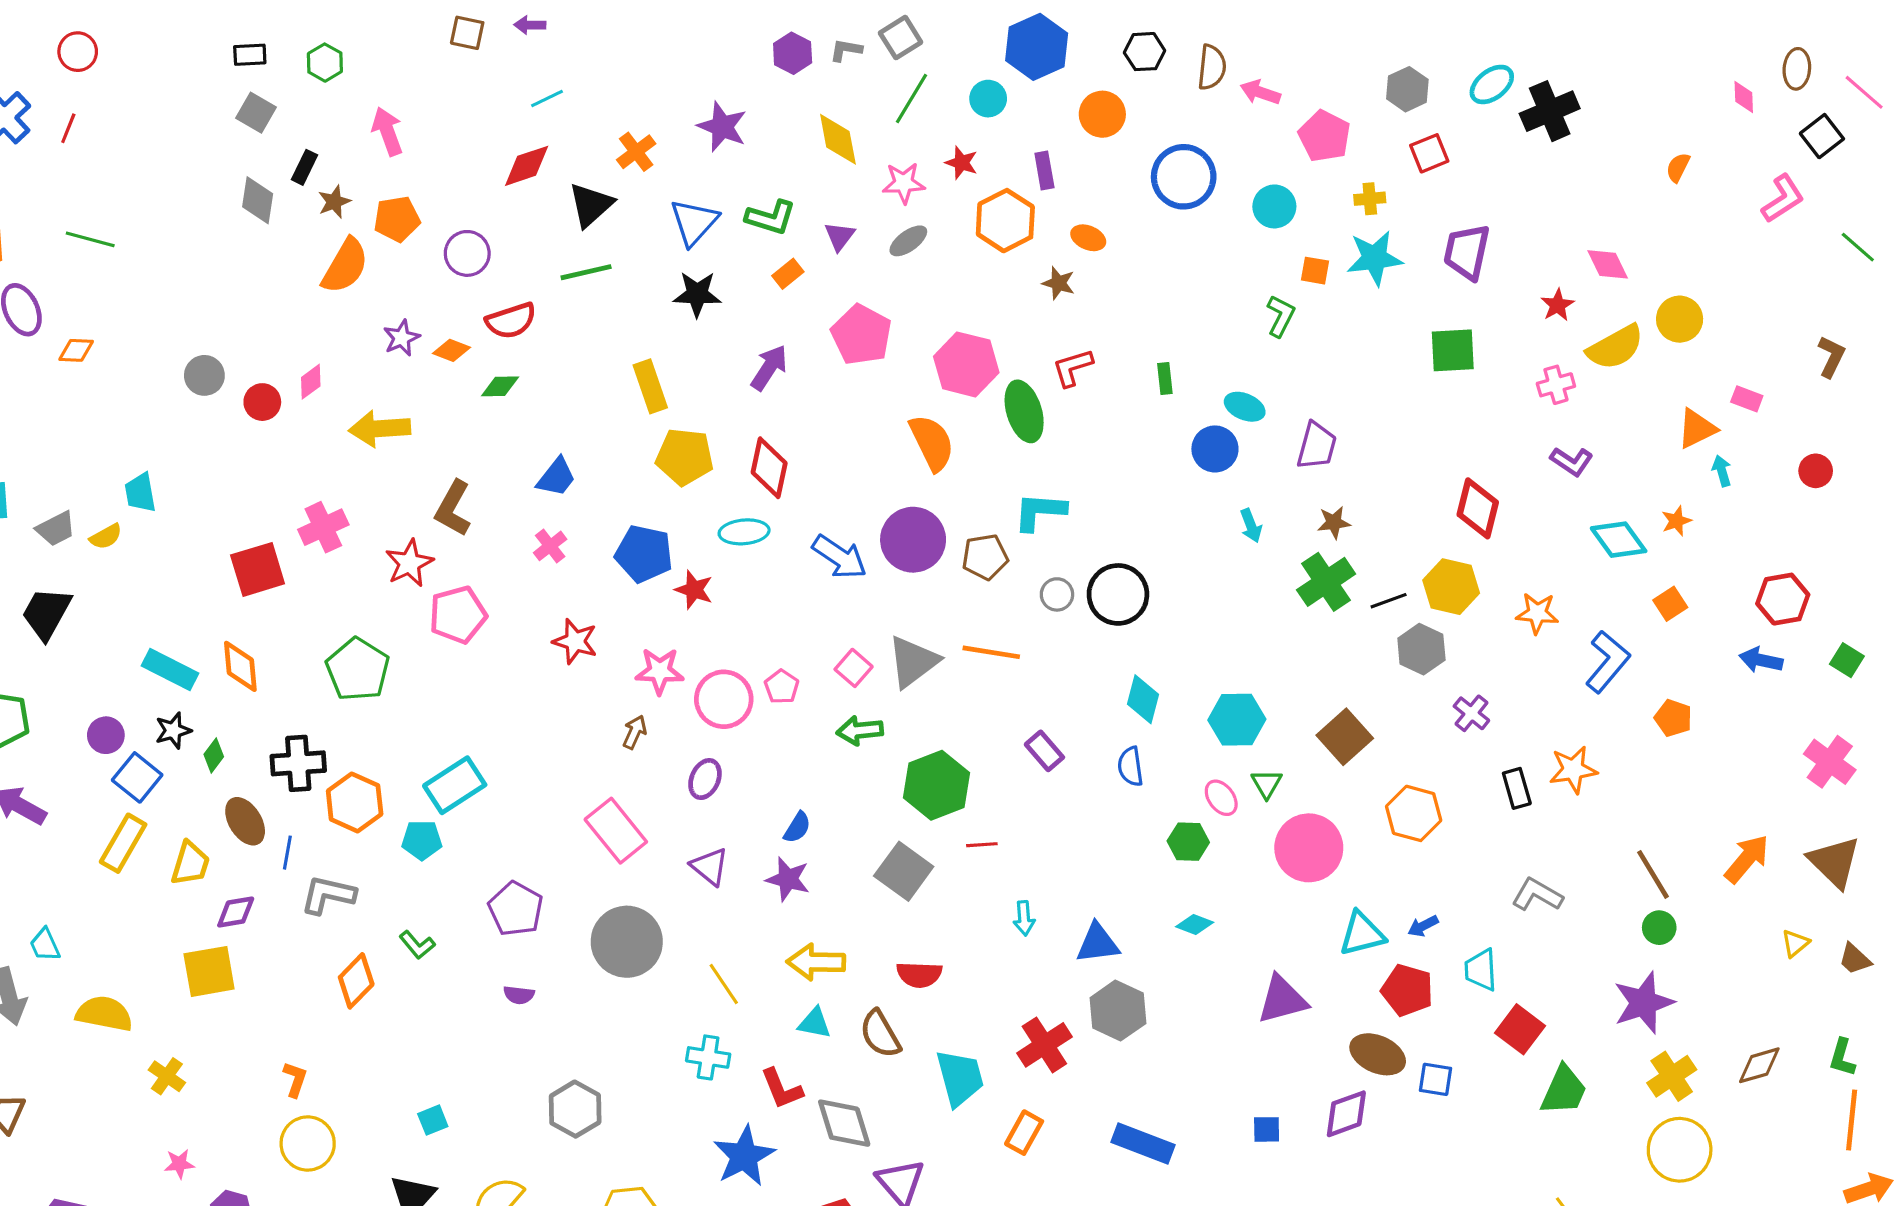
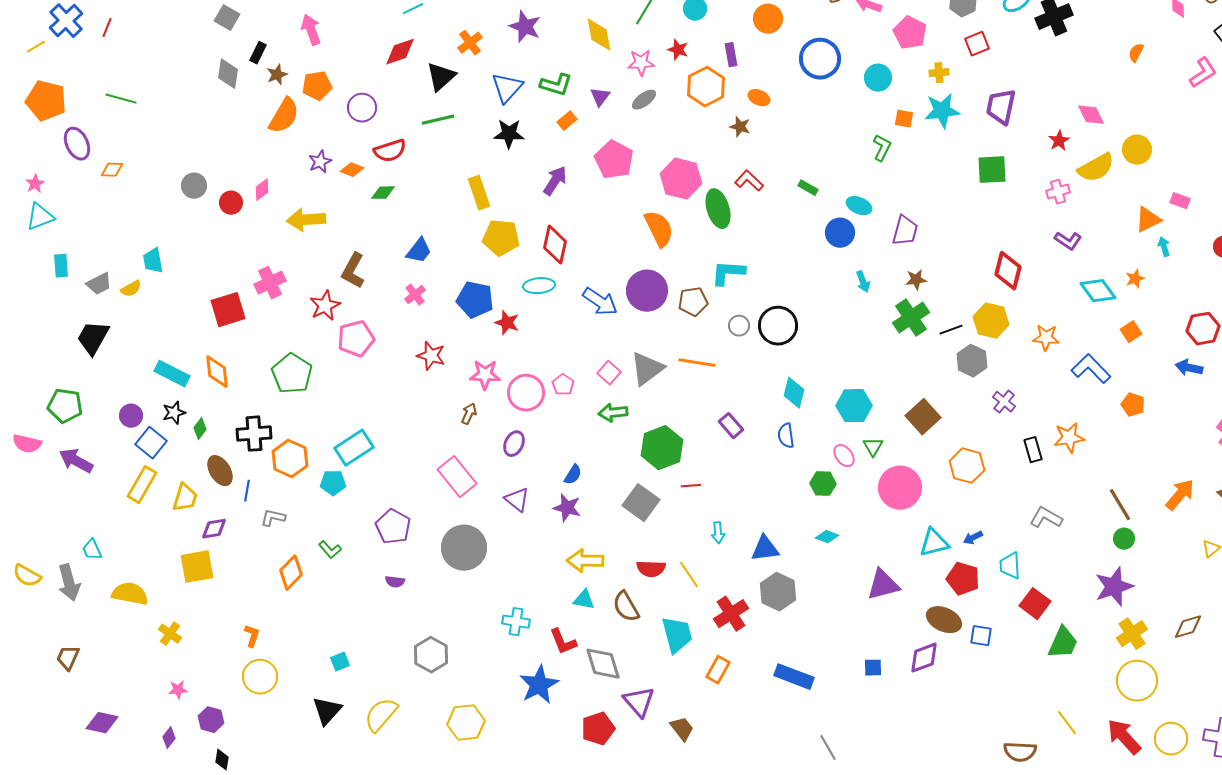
red L-shape: (1073, 368) -> (749, 181), turned 60
green rectangle: (1165, 379) -> (808, 188), turned -54
blue L-shape: (1608, 662) -> (1091, 369), turned -84
gray L-shape: (328, 895) -> (273, 518), size x0.7
yellow line: (724, 984) -> (689, 575), moved

